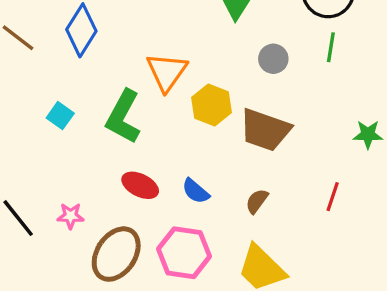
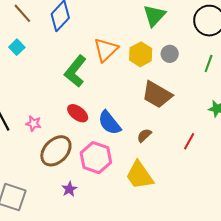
green line: (331, 47) -> (209, 64), moved
yellow hexagon: (211, 105) -> (141, 54), moved
cyan square: (60, 116) -> (17, 47), moved
blue semicircle: (196, 191) -> (109, 123), size x1.5

